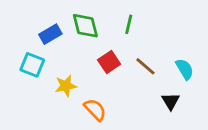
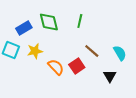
red square: (109, 62) -> (77, 66), moved
yellow star: (66, 86) -> (35, 51), moved
orange semicircle: (95, 110) -> (56, 67), moved

